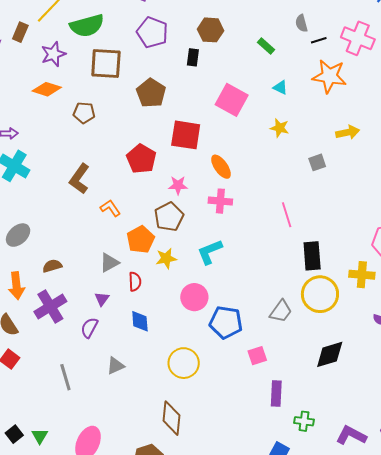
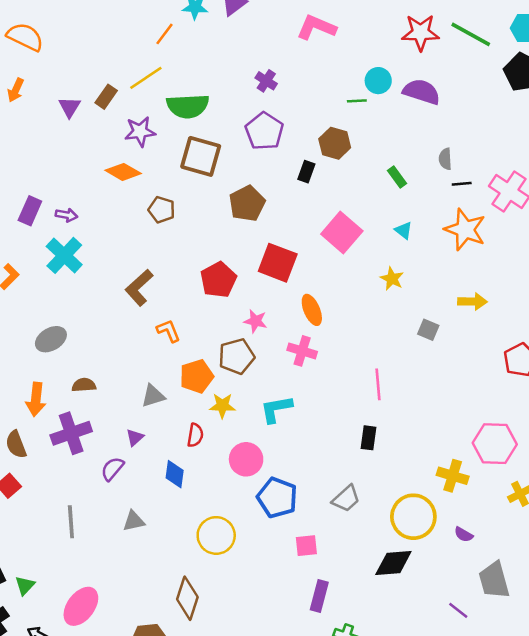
gray square: (317, 162) -> (428, 330), turned 30
black rectangle: (312, 256) -> (368, 438), moved, size x0.7
red semicircle: (135, 282) -> (195, 435), moved
yellow circle: (320, 294) -> (413, 517), moved

